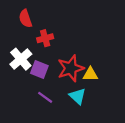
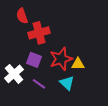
red cross: (45, 38) -> (39, 33), size x1.5
white cross: (21, 59) -> (14, 74), moved

